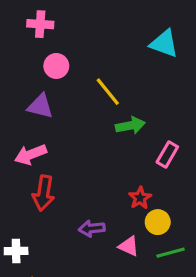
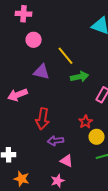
purple triangle: (40, 106) -> (42, 72), moved
red arrow: (43, 193) -> (43, 119), moved
pink triangle: (129, 246) -> (67, 161), moved

